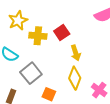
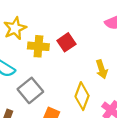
yellow arrow: (76, 53) -> (102, 69), moved

